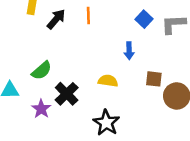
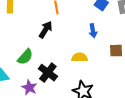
black arrow: (56, 19) -> (46, 30), moved

